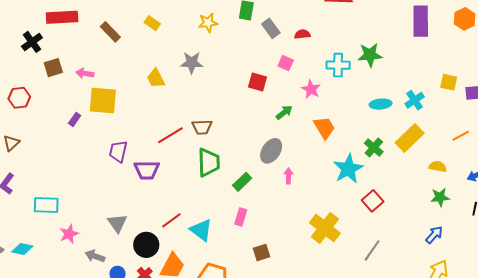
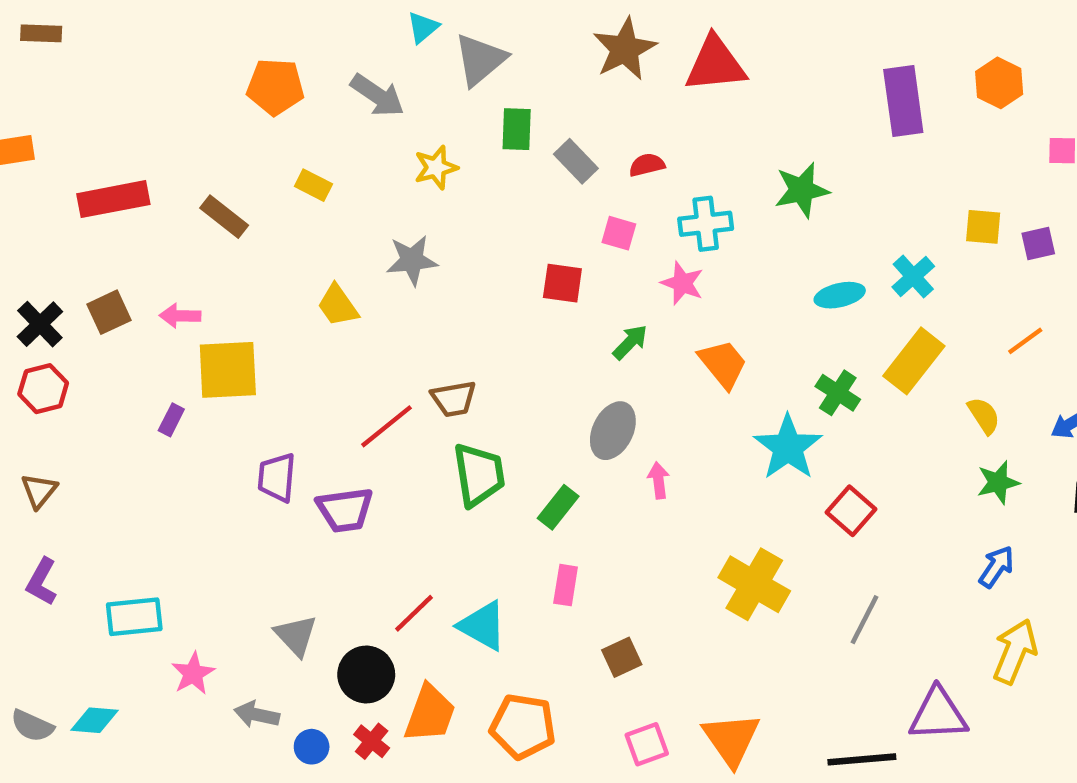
black cross: (32, 42) -> (40, 324), moved
cyan cross: (338, 65) -> (706, 224), moved
yellow semicircle: (438, 167) -> (984, 416), turned 54

